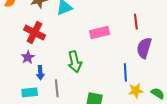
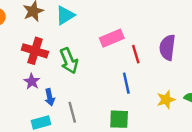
red line: (136, 22) -> (136, 54), moved
green arrow: (75, 62) -> (69, 61), moved
blue line: (125, 72) -> (126, 83), moved

